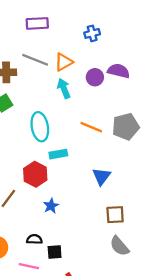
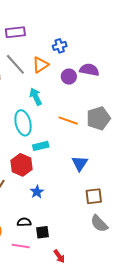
blue cross: (92, 33) -> (60, 46), moved
gray line: (35, 60) -> (15, 64), turned 30
cyan arrow: (64, 88) -> (36, 97), moved

